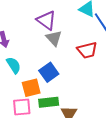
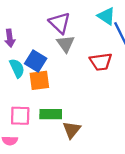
blue square: (49, 72) -> (36, 61), moved, turned -30
orange square: (31, 88) -> (39, 80), moved

